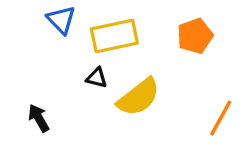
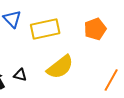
black triangle: (97, 78) -> (20, 75), moved

